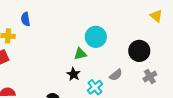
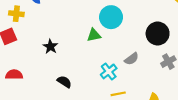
black star: (73, 74) -> (50, 47), moved

